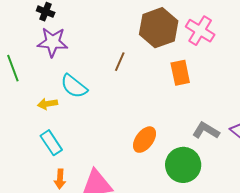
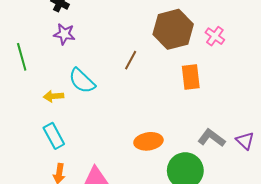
pink cross: (200, 31) -> (215, 36), size x0.7
purple star: (53, 42) -> (64, 34), size x0.7
orange ellipse: (144, 140) -> (148, 141), turned 40

